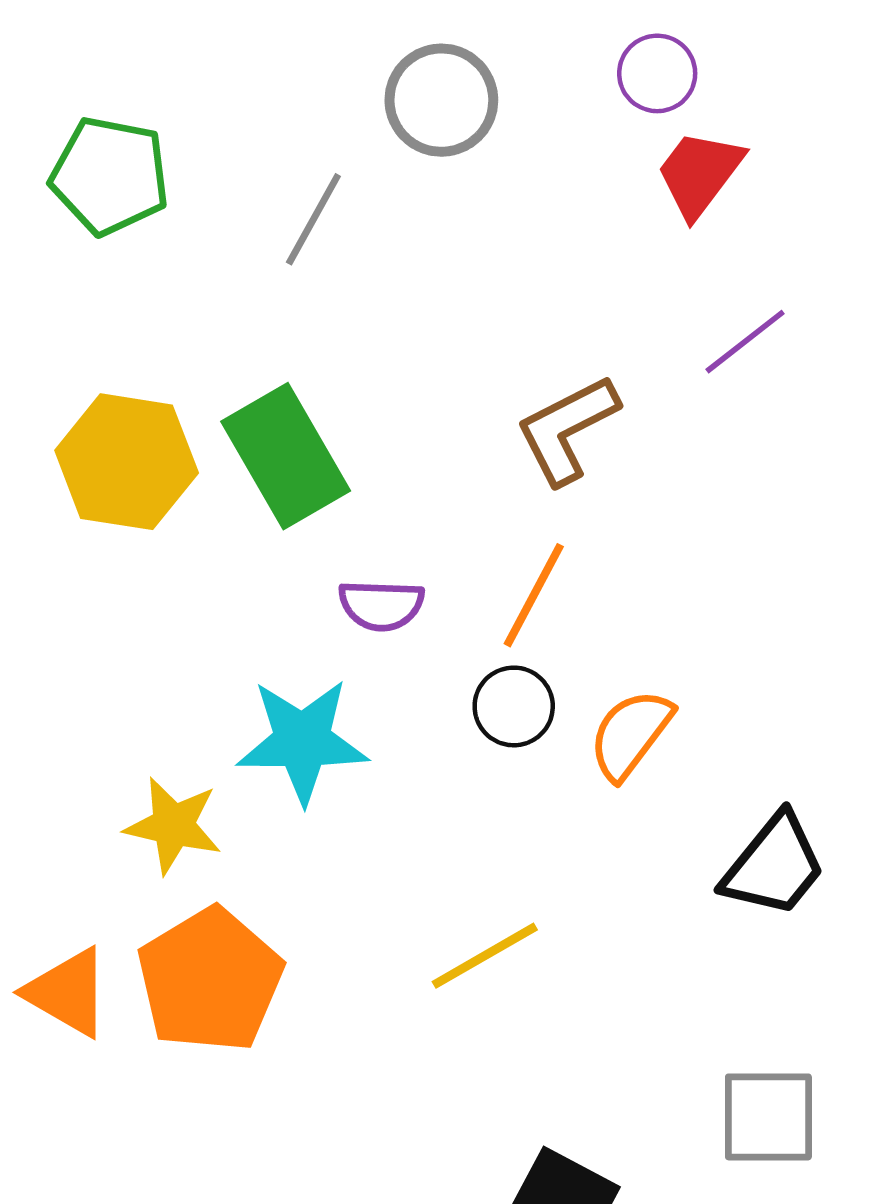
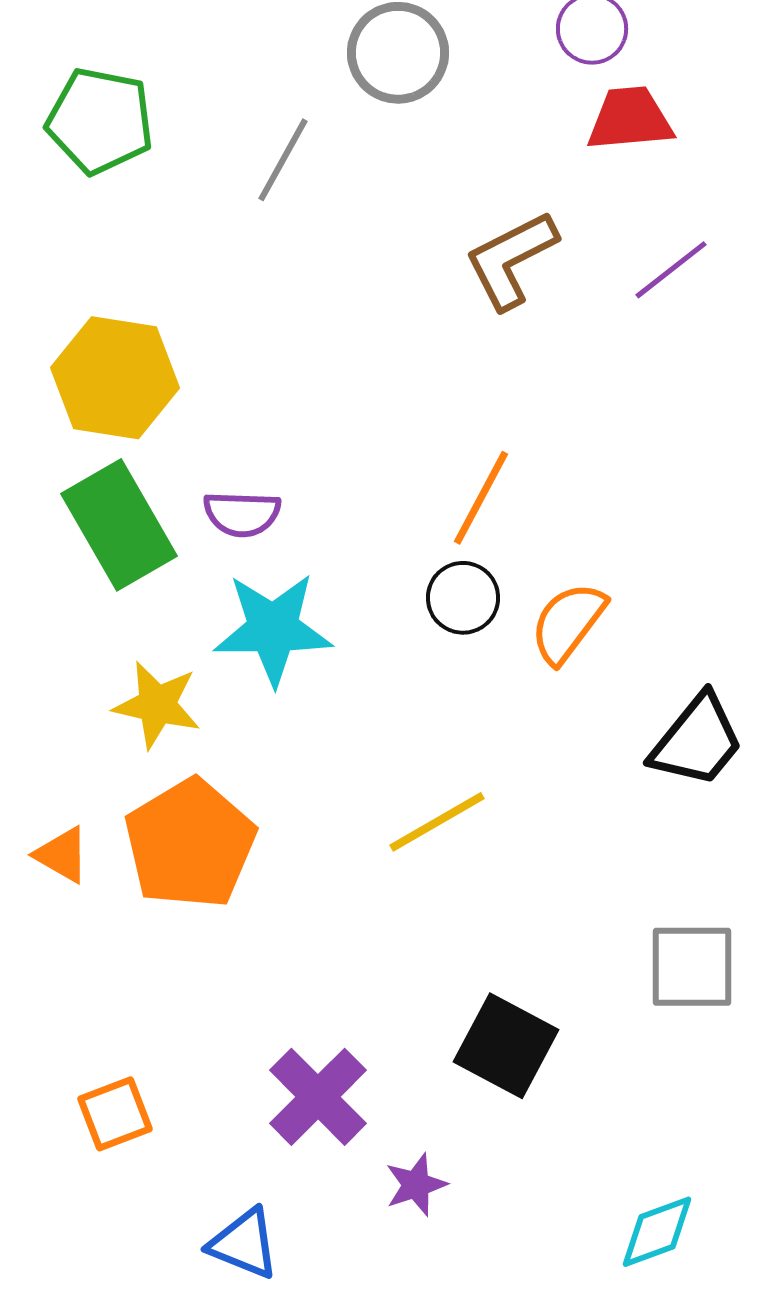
red trapezoid: (699, 174) -> (630, 119), turned 48
brown L-shape: (567, 429) -> (511, 260), moved
green rectangle: (286, 456) -> (119, 525), moved
purple semicircle: (381, 605) -> (242, 514), moved
orange triangle: (68, 992) -> (62, 855), size x0.7

